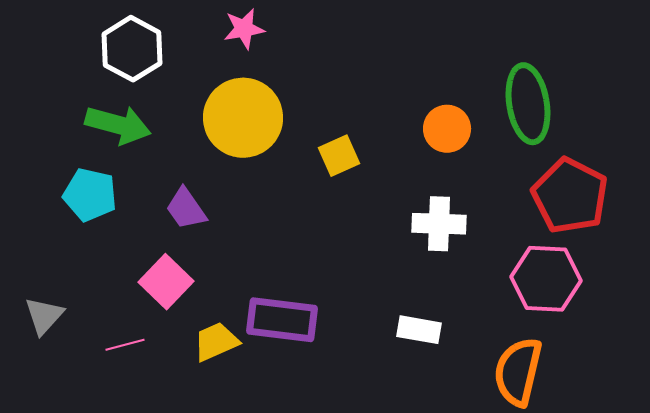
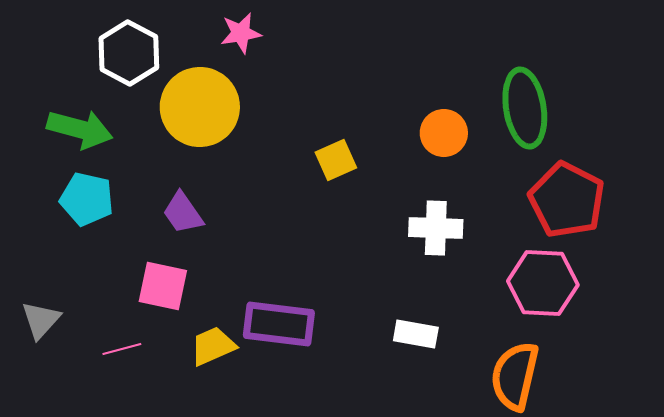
yellow circle: (243, 118) -> (200, 107), moved
green arrow: (118, 125) -> (80, 129), moved
pink square: (166, 282) -> (163, 286), turned -32

